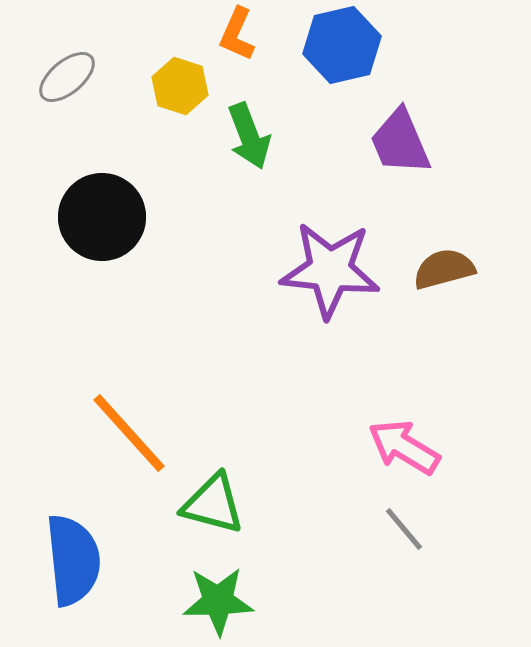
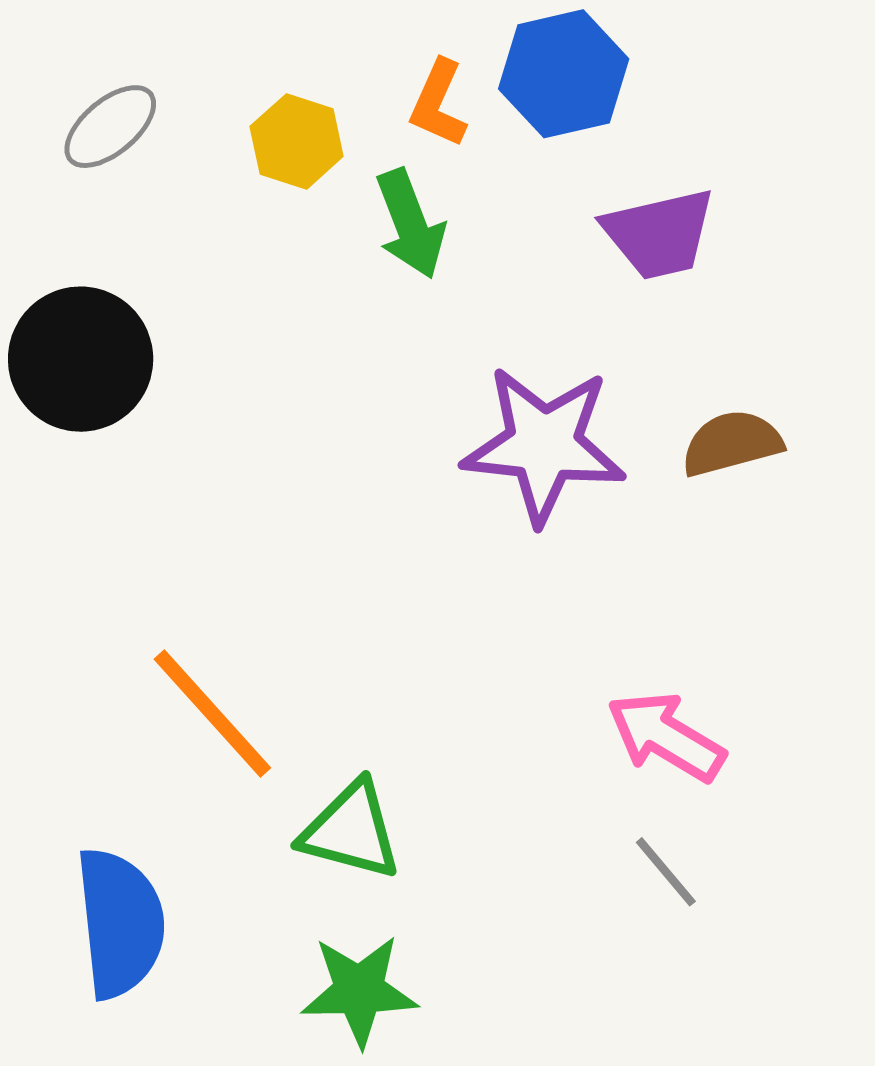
orange L-shape: (237, 34) -> (438, 104), moved
purple trapezoid: (400, 142) -> (659, 234), turned -80
black circle: (102, 217) -> (81, 359), moved

